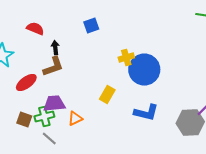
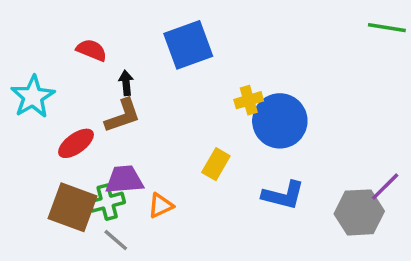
blue square: (91, 26) -> (188, 45), size x1.8
brown square: (24, 120) -> (73, 207), size x1.8

